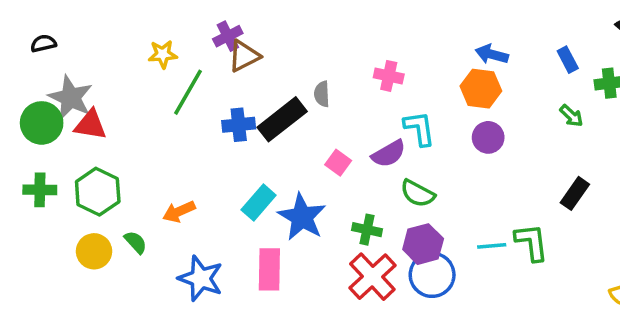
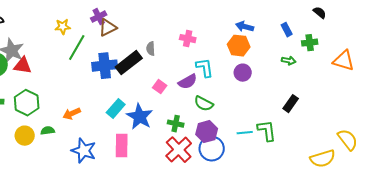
green arrow: (571, 116) -> (289, 61), turned -32
blue cross: (239, 125) -> (105, 66), size x1.4
green semicircle: (136, 242) -> (48, 131), turned -56

